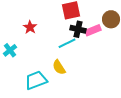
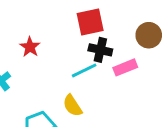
pink rectangle: (93, 30) -> (125, 67), moved

